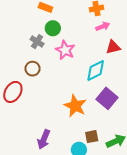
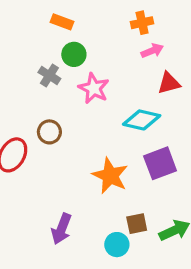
brown circle: (33, 69) -> (49, 132), moved
cyan diamond: (96, 71) -> (142, 120), turned 40
purple square: (107, 98) -> (160, 163), turned 30

